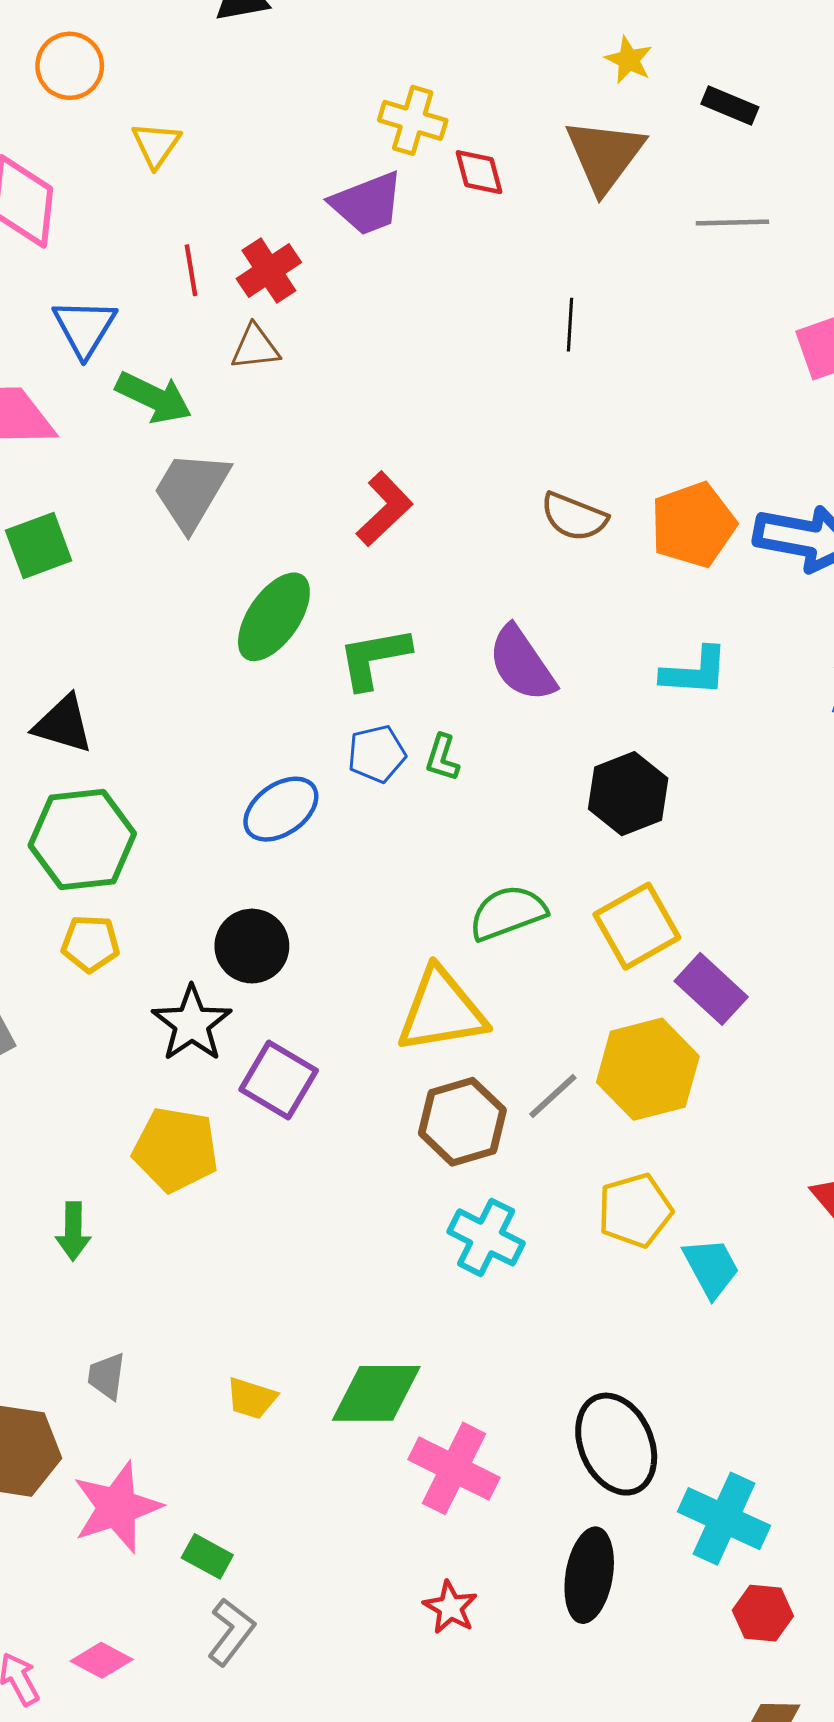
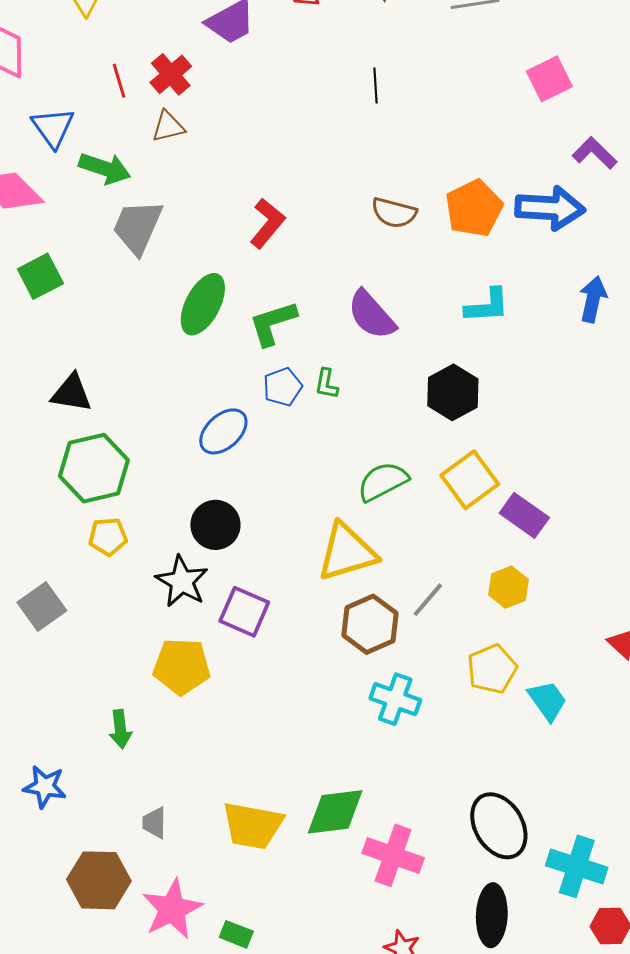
yellow hexagon: (648, 1069) -> (508, 587), moved, size x0.6
yellow trapezoid: (251, 1398) -> (253, 826), size x1.8

